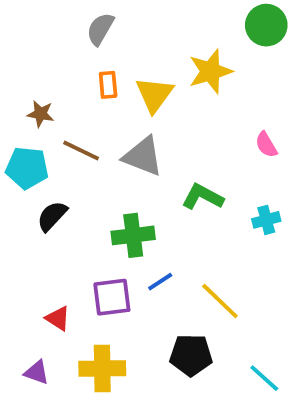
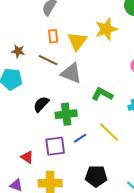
brown line: (81, 150) -> (48, 60), moved
black semicircle: (52, 216) -> (41, 104), moved
yellow line: (220, 301) -> (109, 132), moved

